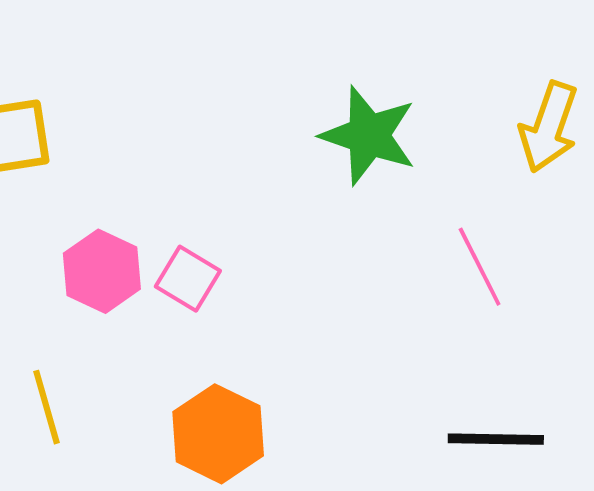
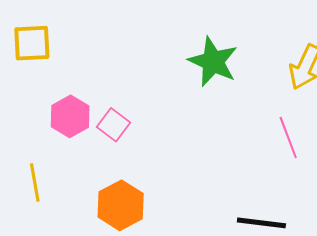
pink line: (480, 267) -> (288, 137), moved

